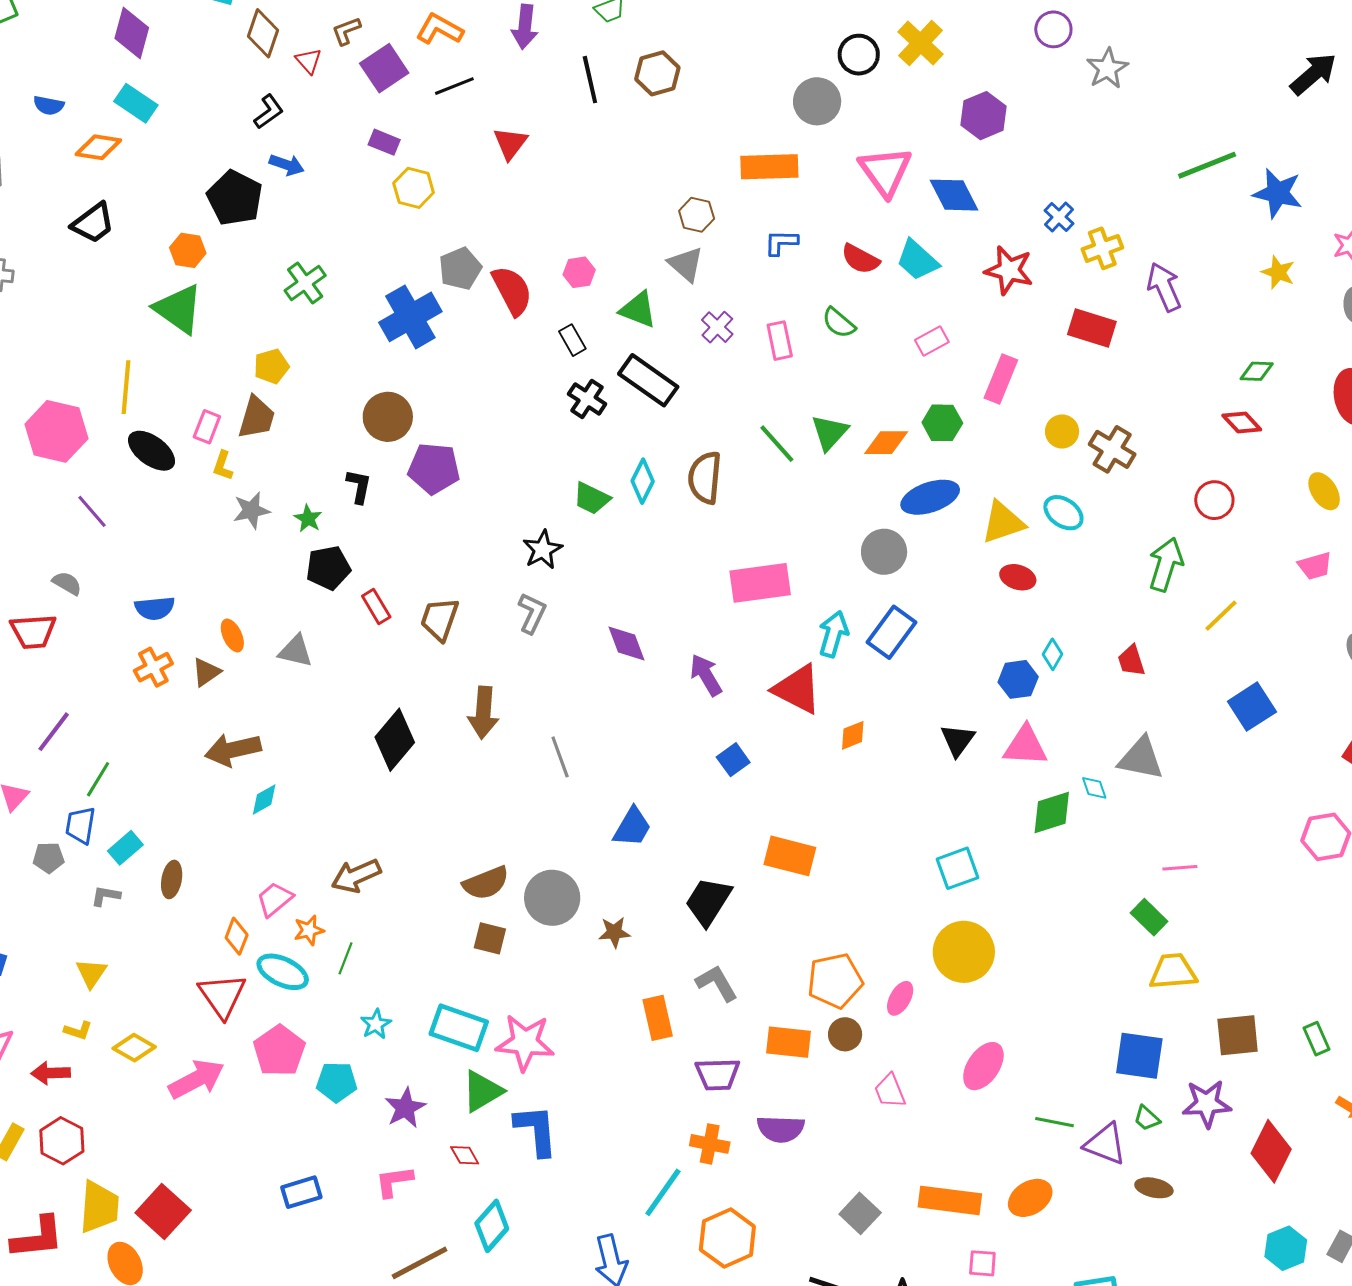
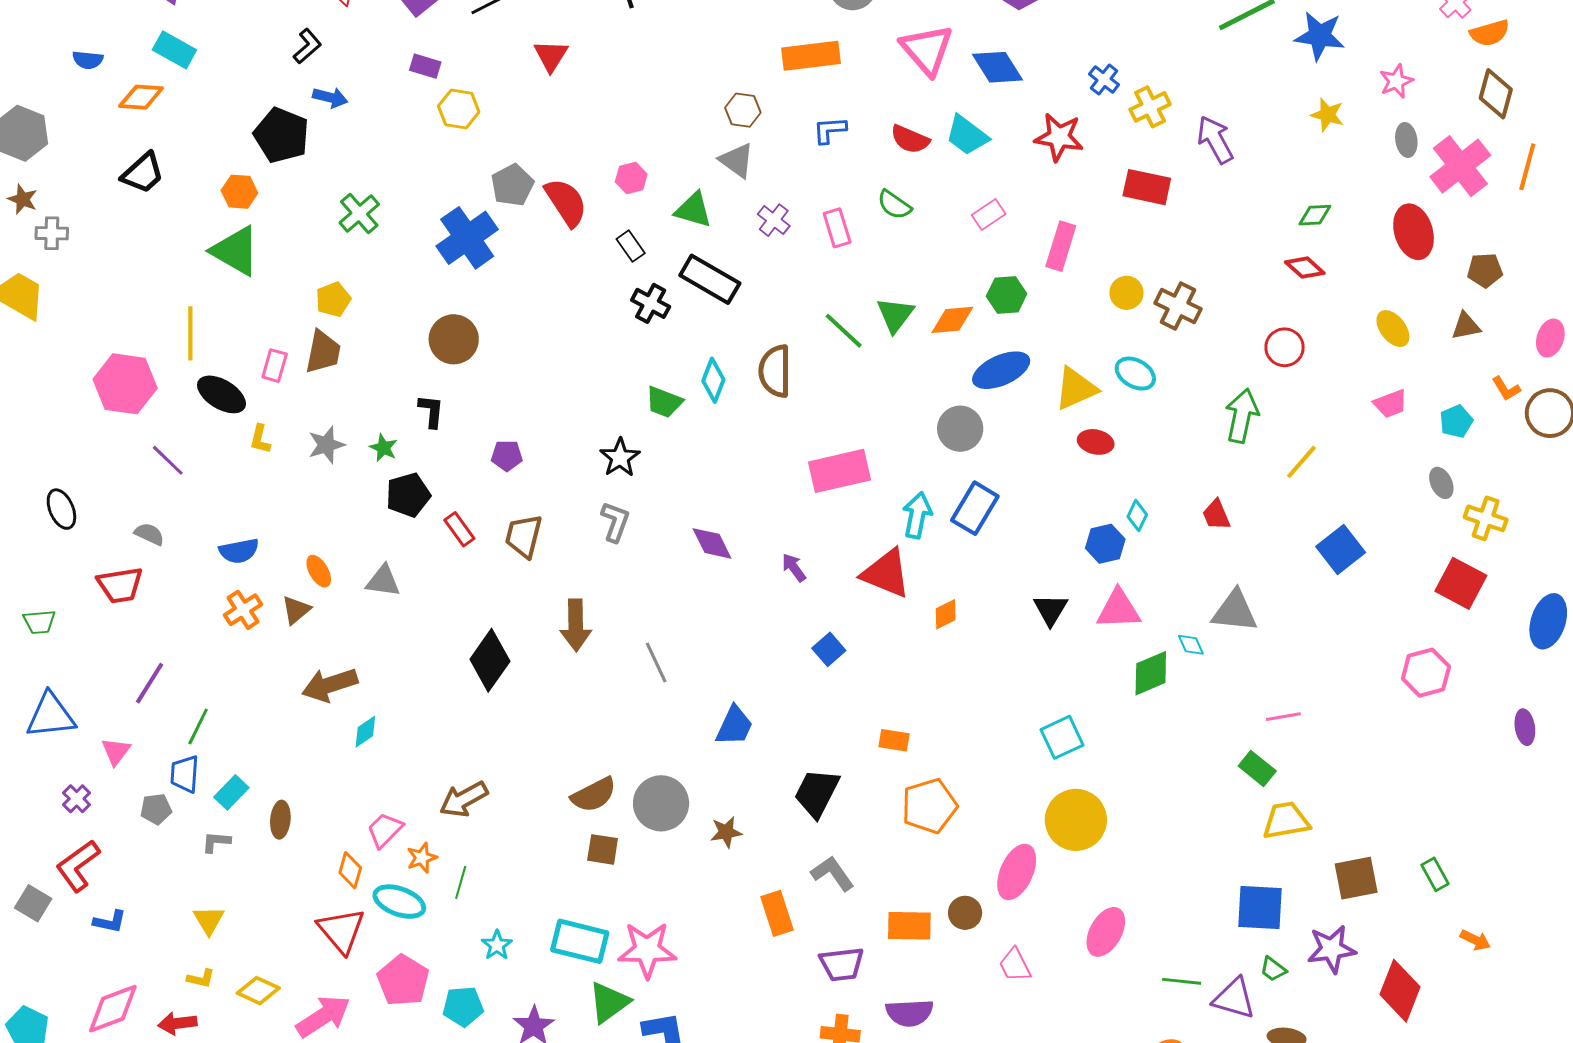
yellow L-shape: (223, 466) -> (260, 439), moved
purple pentagon: (434, 468) -> (507, 456), moved, size x0.6
purple arrow: (706, 675) -> (794, 568), size x0.7
orange rectangle: (790, 856) -> (894, 740), size x0.6
orange pentagon: (835, 981) -> (929, 806), moved
pink ellipse: (900, 998) -> (1017, 872), size x1.6

